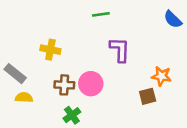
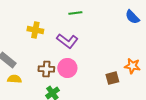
yellow cross: (50, 50) -> (35, 30), moved
purple L-shape: (120, 50) -> (67, 41), moved, turned 125
orange star: (161, 76) -> (132, 66), moved

